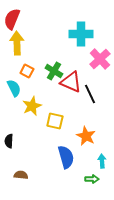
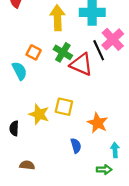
yellow arrow: (17, 43) -> (57, 18), moved
black line: (90, 94) -> (99, 50), moved
yellow star: (32, 106) -> (39, 114), moved, turned -30
blue semicircle: (66, 157) -> (76, 146), size x0.6

